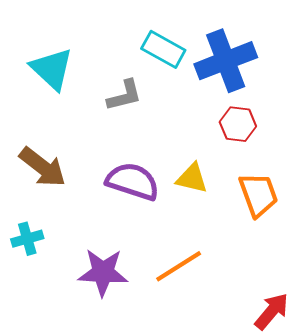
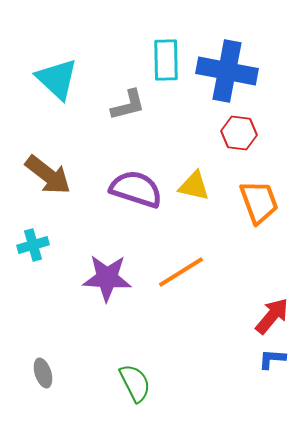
cyan rectangle: (163, 49) -> (166, 60), turned 60
blue cross: (226, 61) -> (227, 71), turned 32

